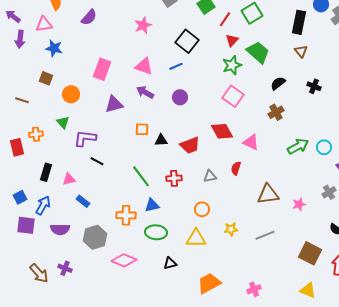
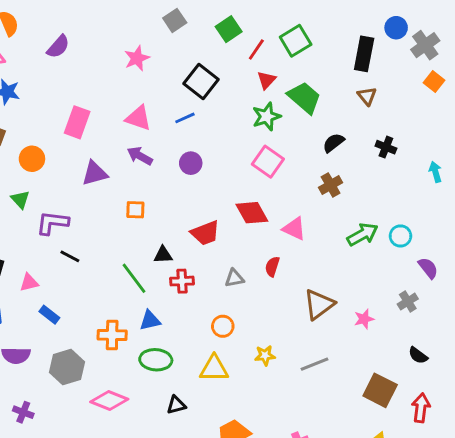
black triangle: (161, 140) -> (163, 255), moved
brown triangle: (268, 194) -> (319, 304), turned -30

